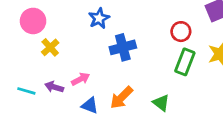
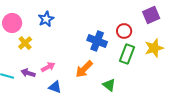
blue star: (99, 18) -> (46, 19), moved
blue cross: (123, 47) -> (97, 41), moved, turned 36
orange arrow: (121, 98) -> (84, 69), moved

